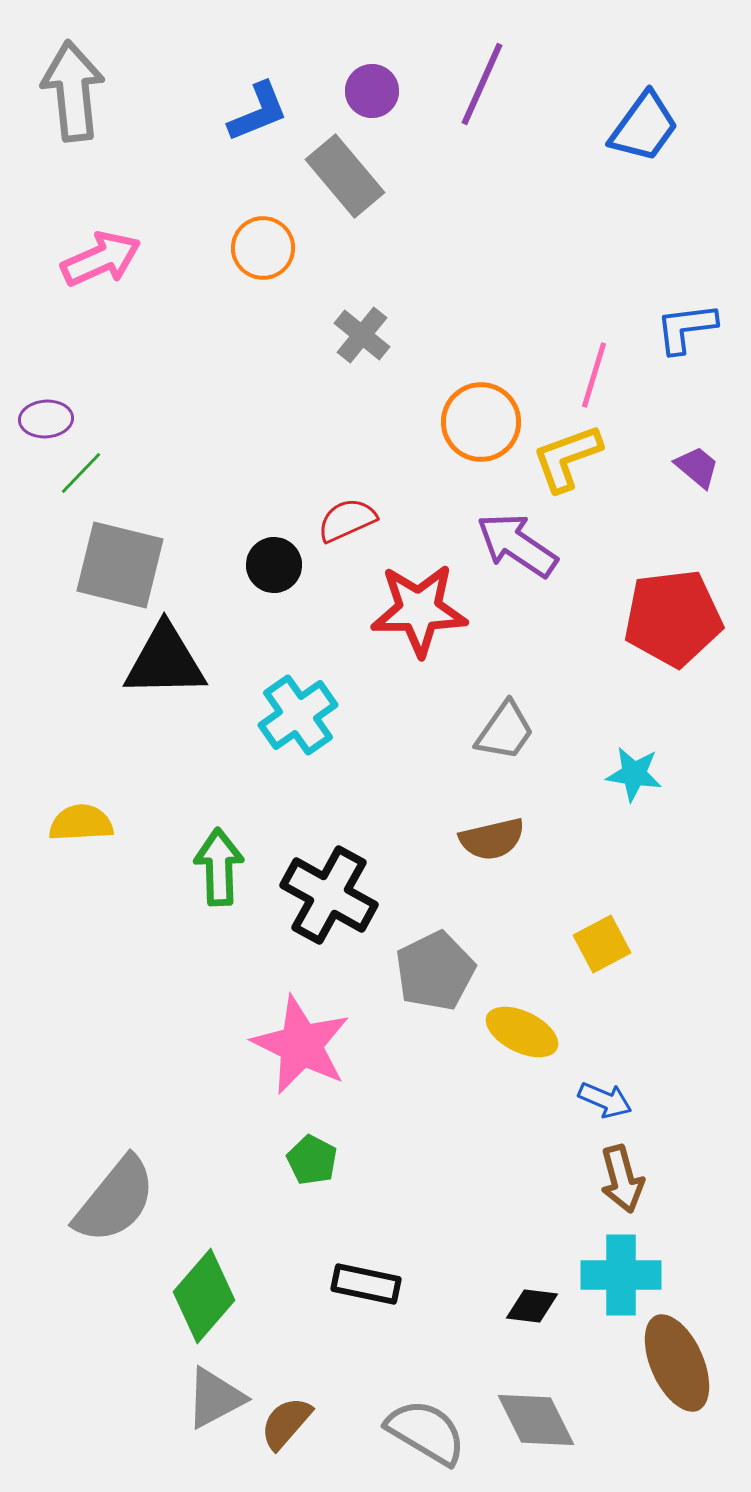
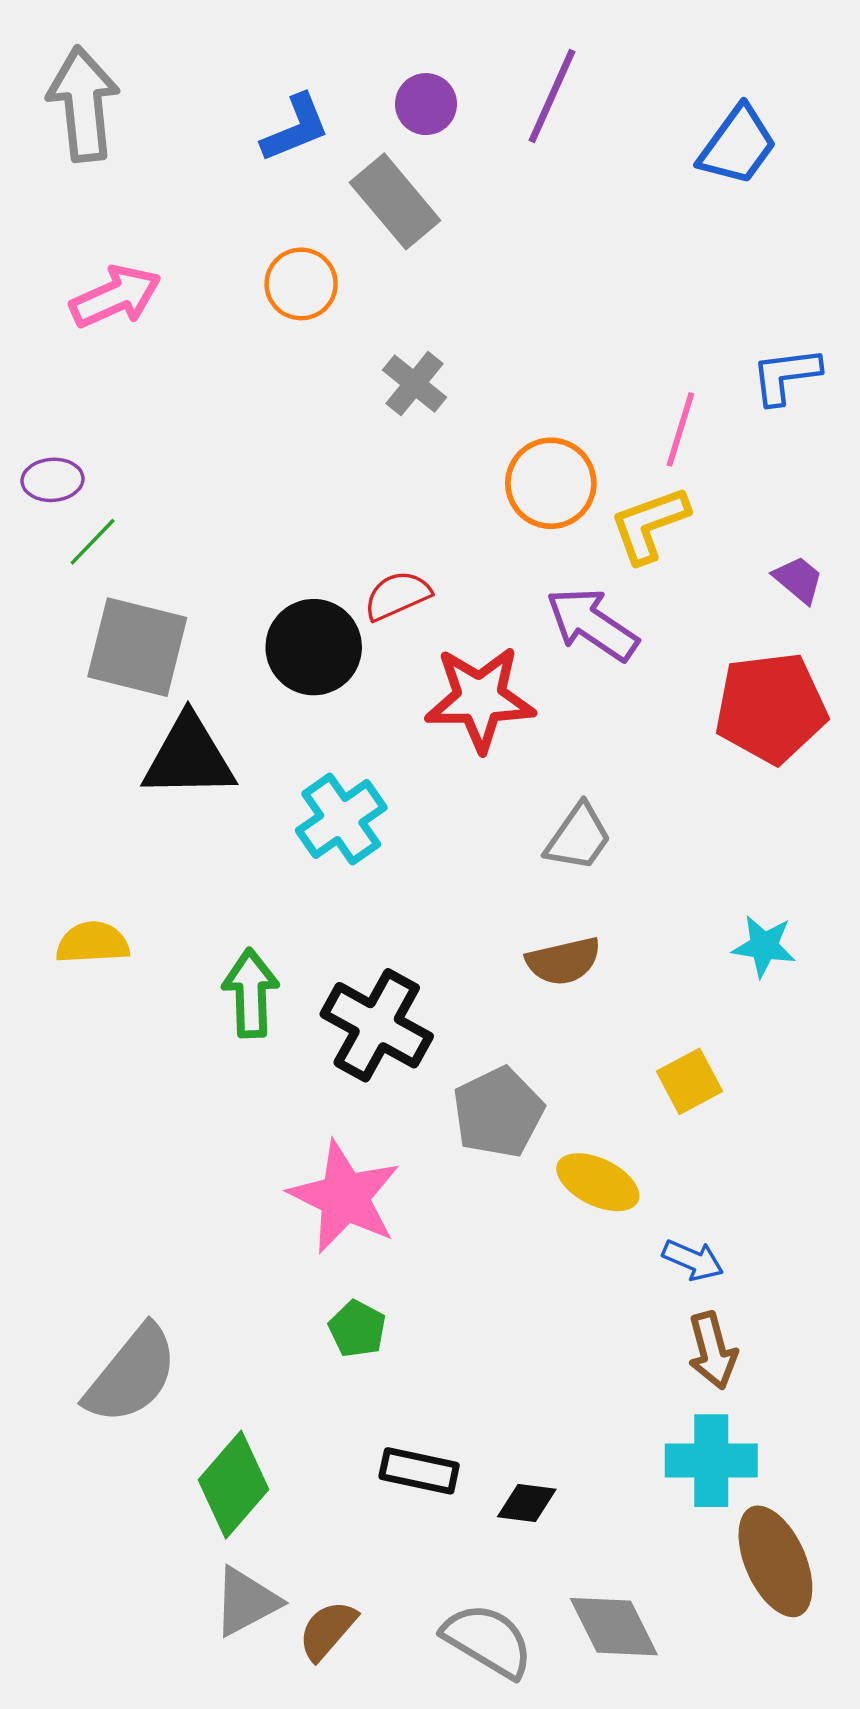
purple trapezoid: (697, 467) -> (798, 580), moved
black circle: (274, 565) -> (314, 647), size x1.5
cyan star: (634, 774) -> (764, 946), moved
black diamond: (532, 1306) -> (527, 1503), moved

